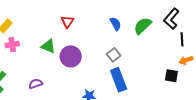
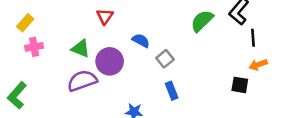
blue semicircle: (115, 24) -> (141, 41), moved, turned -32
blue rectangle: (119, 80) -> (172, 91), size x0.6
purple semicircle: (36, 84) -> (82, 81), moved, size x1.6

